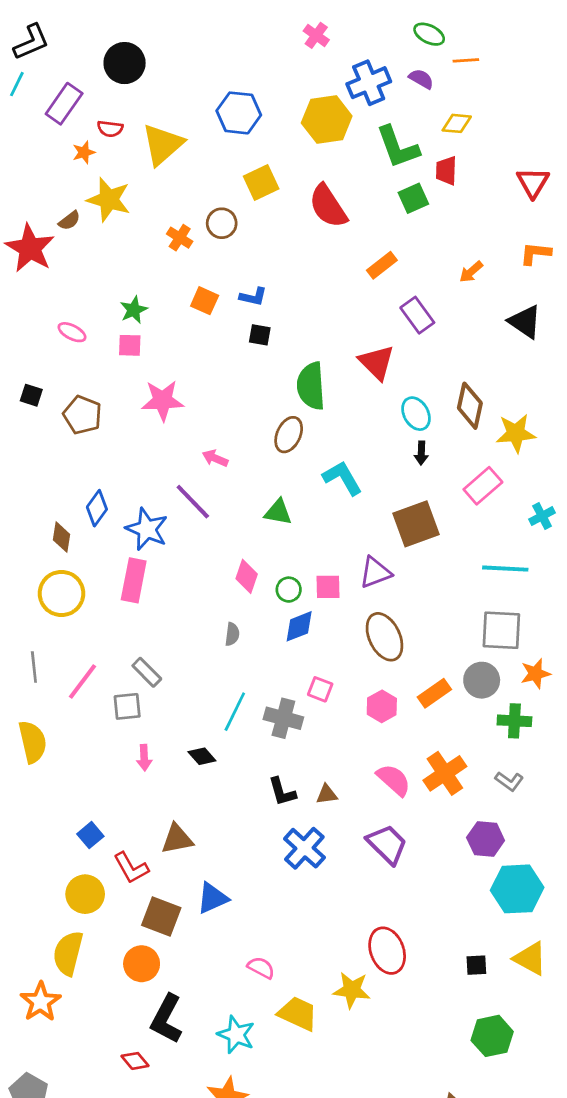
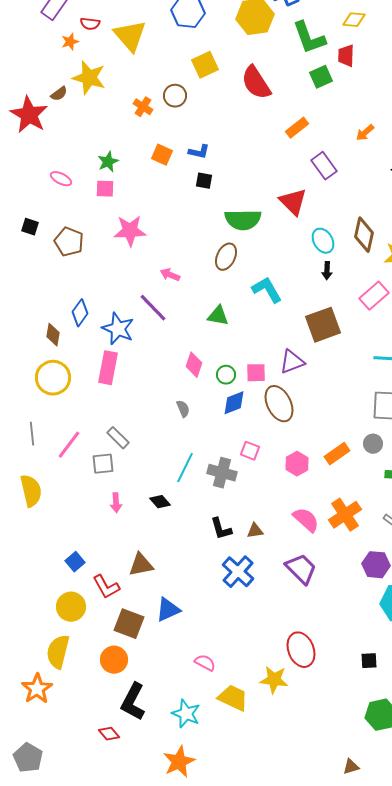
yellow triangle: (163, 144) -> (130, 36), turned -30
green semicircle: (311, 386) -> (243, 220), turned -87
gray semicircle: (232, 634) -> (183, 409), turned -30
brown ellipse: (384, 637) -> (279, 404), moved
gray circle: (482, 680) -> (373, 444), size x0.7

